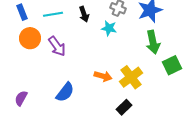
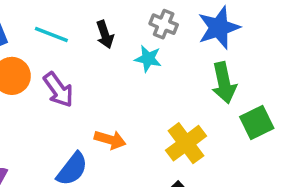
cyan line: (53, 14) -> (51, 35), turned 30
orange arrow: (103, 76) -> (110, 140), moved

